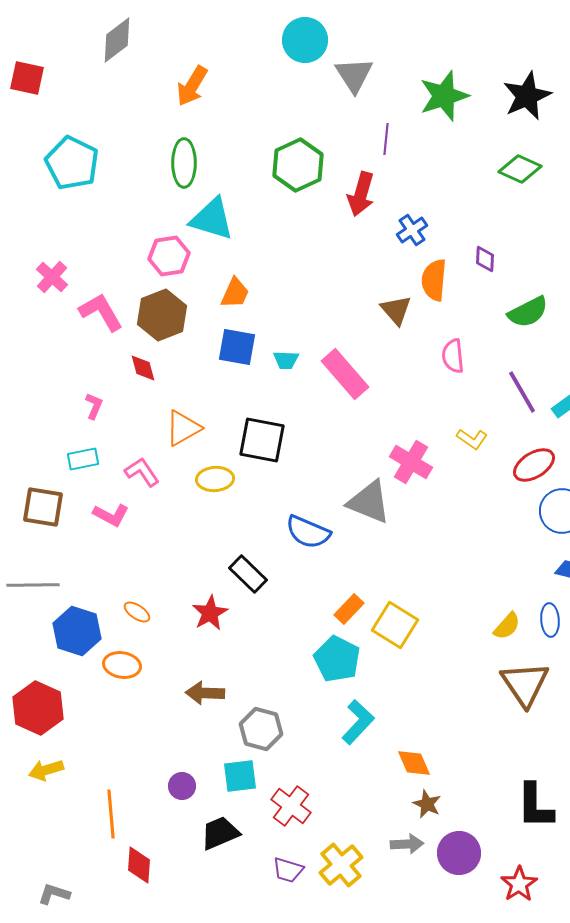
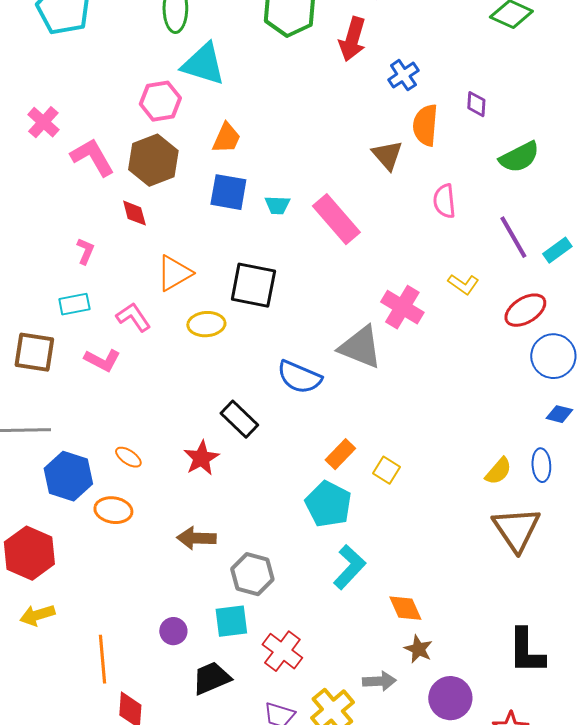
yellow square: (395, 625) -> (386, 470), size x0.6
gray arrow: (407, 844) -> (379, 681), moved

